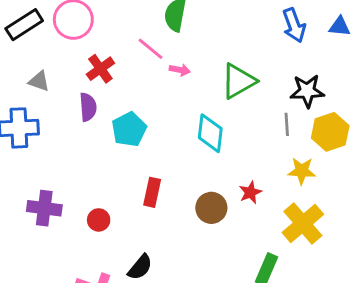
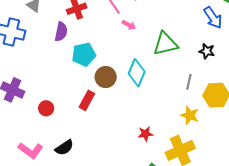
blue arrow: (294, 25) -> (213, 18), turned -30
black star: (307, 91) -> (207, 51), moved, size x0.7
red star: (250, 192) -> (145, 134), moved
brown circle: (211, 208) -> (106, 77), moved

